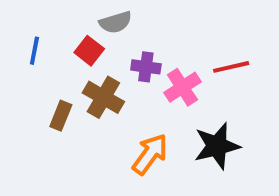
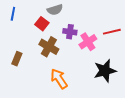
blue line: (34, 51) -> (13, 14), moved
brown rectangle: (61, 116) -> (17, 59), moved
orange arrow: (150, 154) -> (59, 79), moved, turned -70

